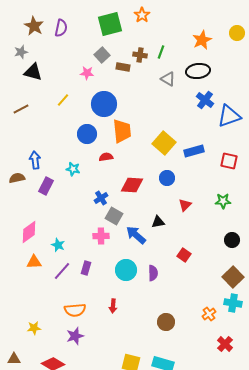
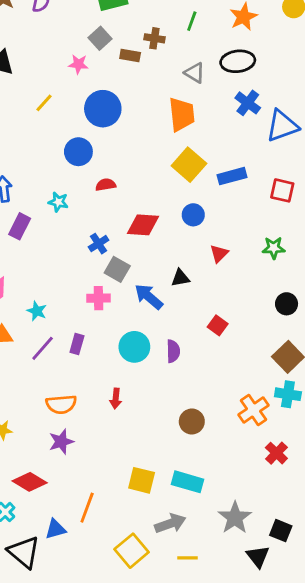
green line: (161, 52) -> (192, 21), moved
orange trapezoid: (122, 131) -> (182, 114), moved
orange cross: (209, 314) -> (254, 410), size x1.5

